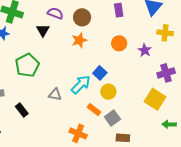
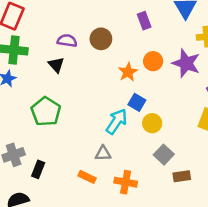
orange star: (79, 40) -> (128, 72), moved
purple star: (145, 50) -> (186, 63), size x1.6
gray triangle: (55, 95) -> (103, 153), moved
black rectangle: (22, 110) -> (38, 169), moved, turned 72
orange rectangle: (94, 110) -> (87, 177), moved

